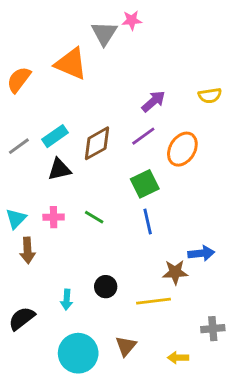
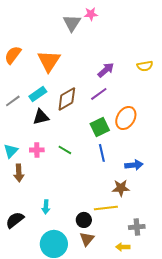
orange triangle: (71, 64) -> (49, 61), moved, turned 40
orange ellipse: (182, 149) -> (126, 118), moved
blue arrow: (201, 253) -> (134, 165), moved
black circle: (106, 287) -> (84, 220), moved
gray cross: (213, 329) -> (137, 227), moved

